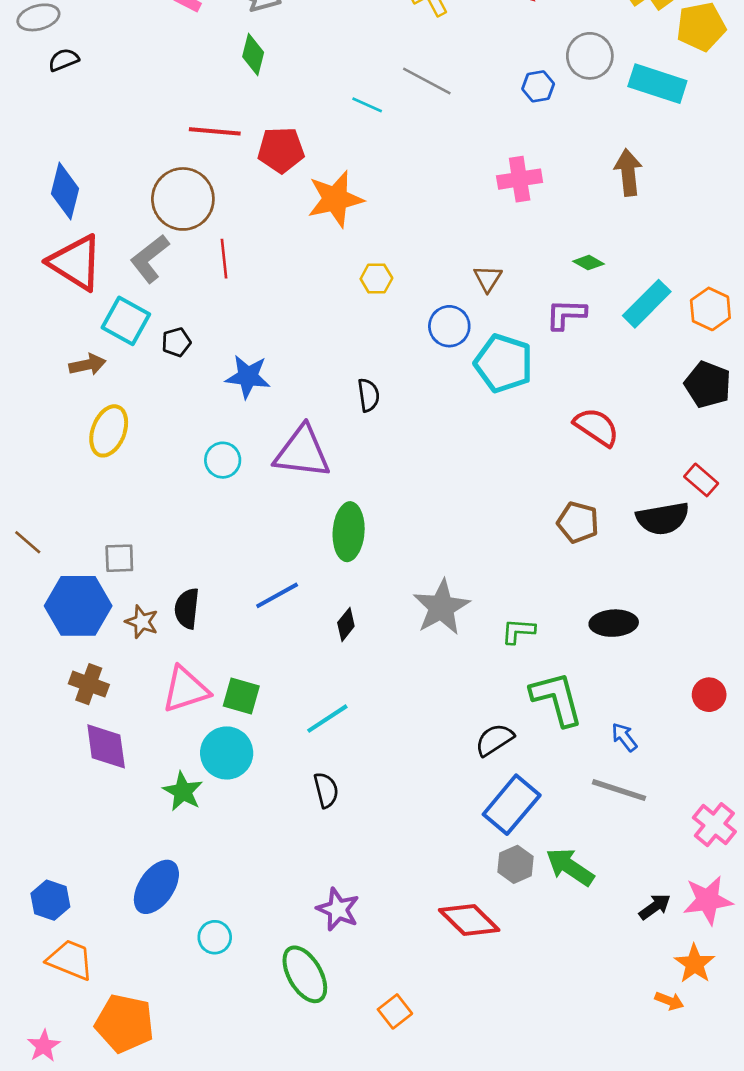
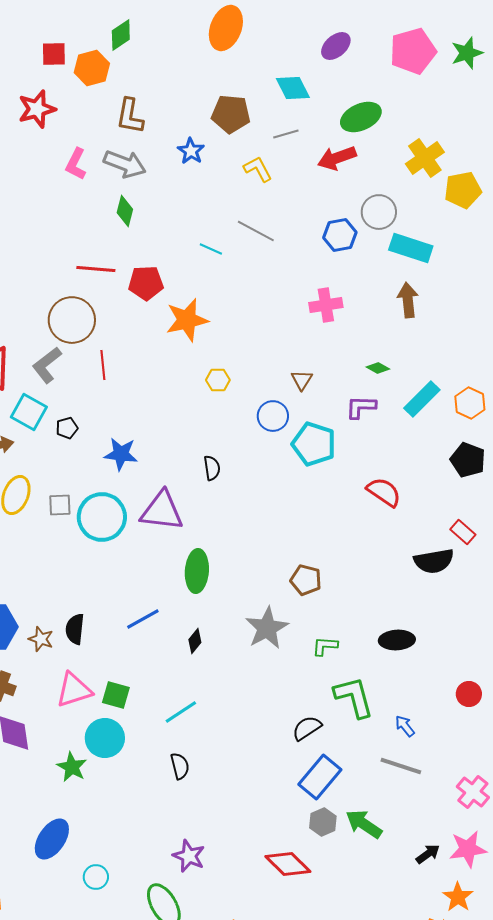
cyan rectangle: (657, 84) -> (411, 248), moved
blue hexagon: (538, 86) -> (340, 235), size x1.4
cyan circle: (223, 460) -> (102, 517), size x1.8
brown pentagon: (578, 522) -> (306, 580), moved
gray square: (119, 558) -> (60, 505), moved

